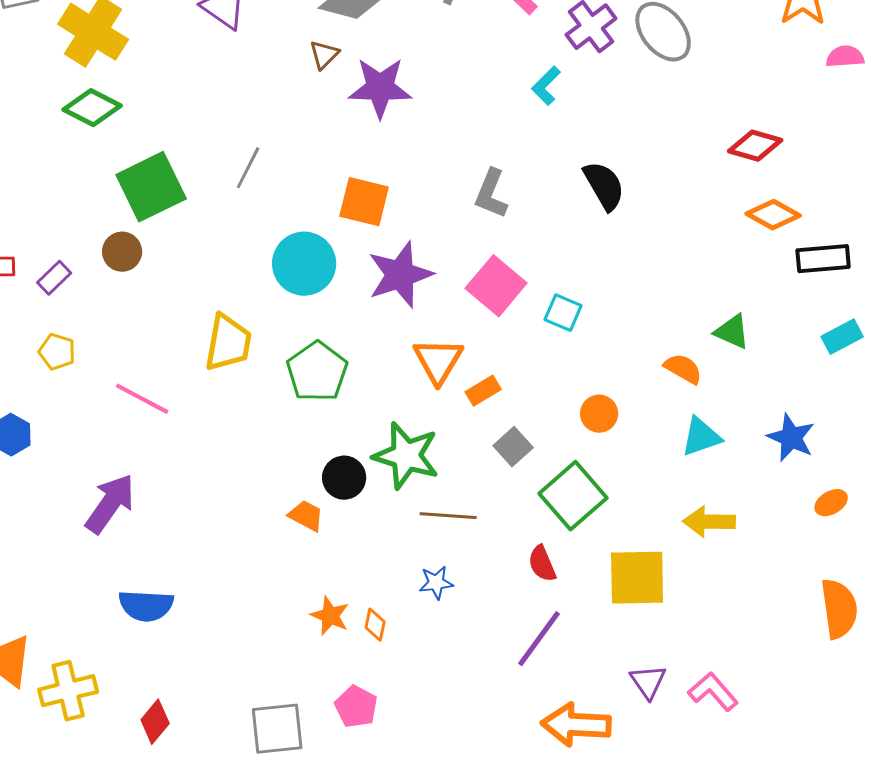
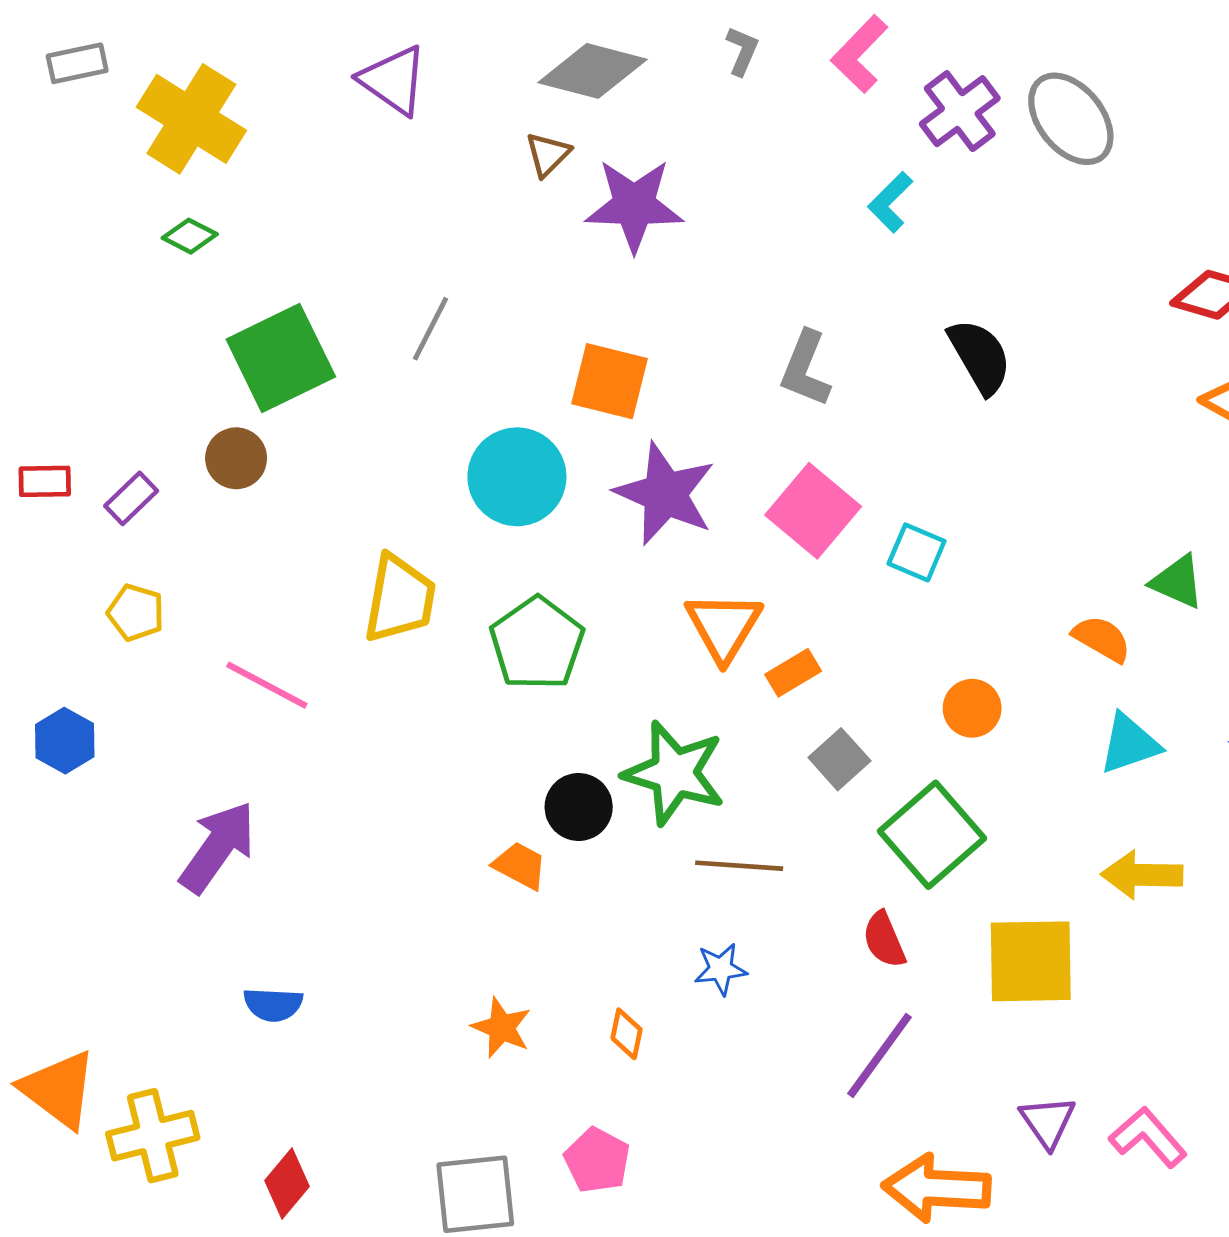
green diamond: (92, 108) -> (190, 236), size x0.6
purple star: (400, 275) -> (665, 494), turned -30
blue semicircle: (146, 606) -> (273, 1004), size x0.7
orange star: (330, 616) -> (501, 1028), moved

